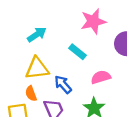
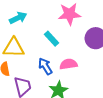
blue arrow: (63, 84) -> (45, 66), moved

